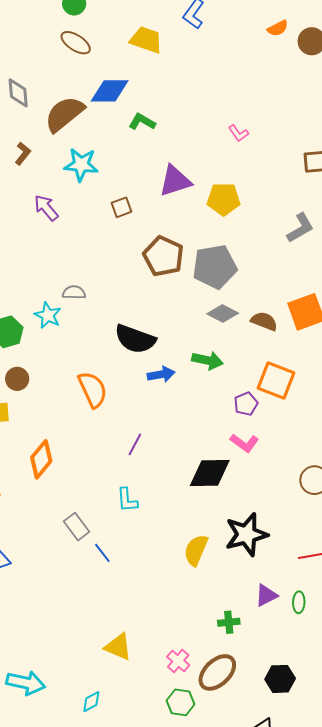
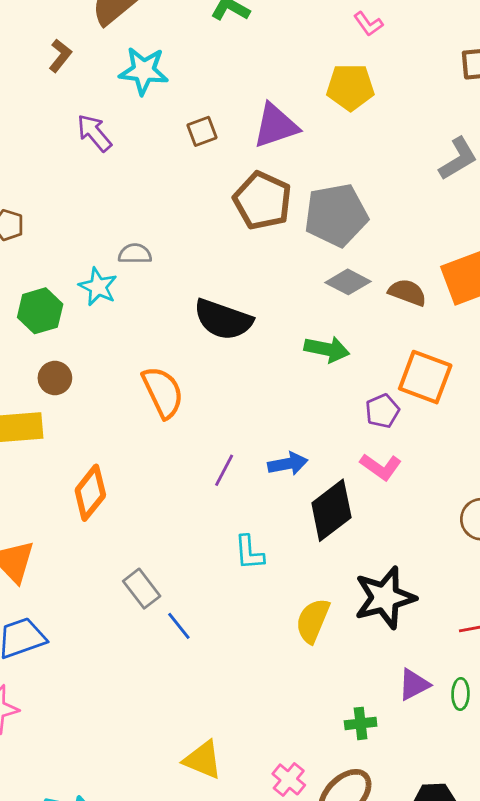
purple triangle: (175, 181) -> (276, 126), moved
yellow pentagon: (224, 199) -> (350, 87), moved
blue arrow: (161, 374) -> (288, 464), moved
black diamond: (210, 473) -> (331, 510), turned -36
cyan L-shape: (127, 500) -> (249, 553), moved

